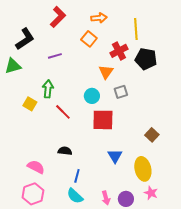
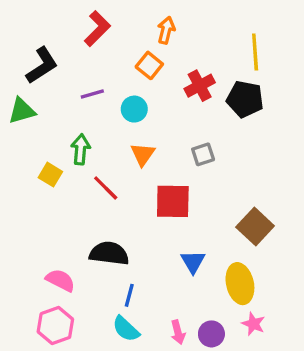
orange arrow: (99, 18) -> (166, 30), turned -70
yellow line: (136, 29) -> (255, 52), moved
orange triangle: (106, 72) -> (143, 154), moved
cyan circle: (92, 96) -> (134, 109), moved
brown square: (152, 135) -> (255, 227), size x1.5
black semicircle: (65, 151) -> (109, 253), size x1.6

